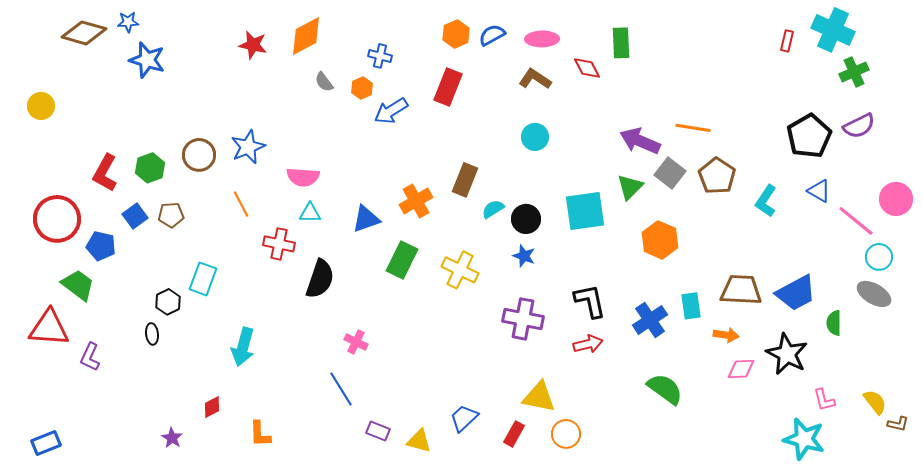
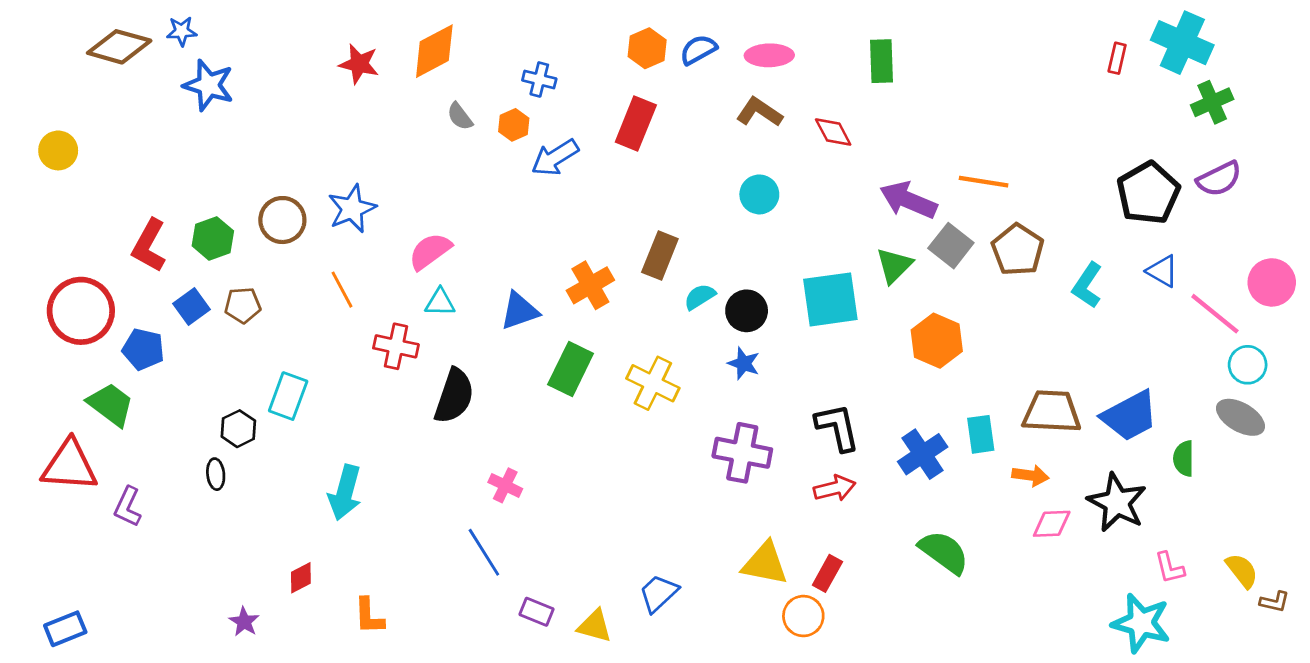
red diamond: (587, 68) -> (833, 132), moved
pink semicircle: (303, 177) -> (430, 251), turned 140
red rectangle: (514, 434) -> (827, 573), moved

